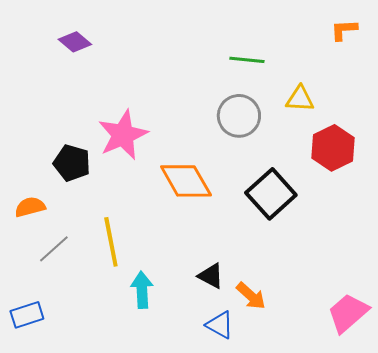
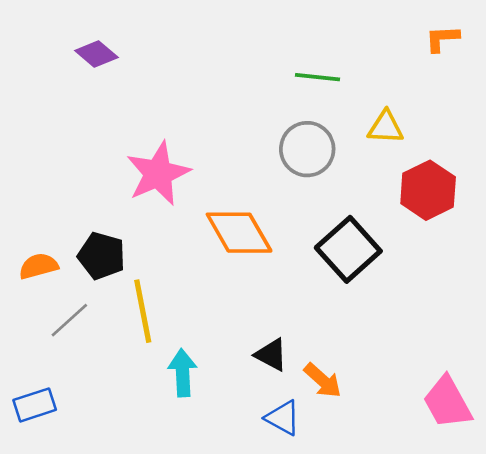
black pentagon: (72, 163) -> (102, 256), moved
pink trapezoid: (348, 313) -> (447, 402), turned -78

